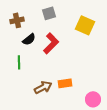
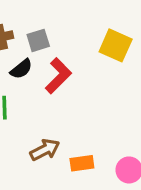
gray square: (49, 13) -> (38, 40), moved
orange rectangle: (65, 83) -> (82, 163), moved

